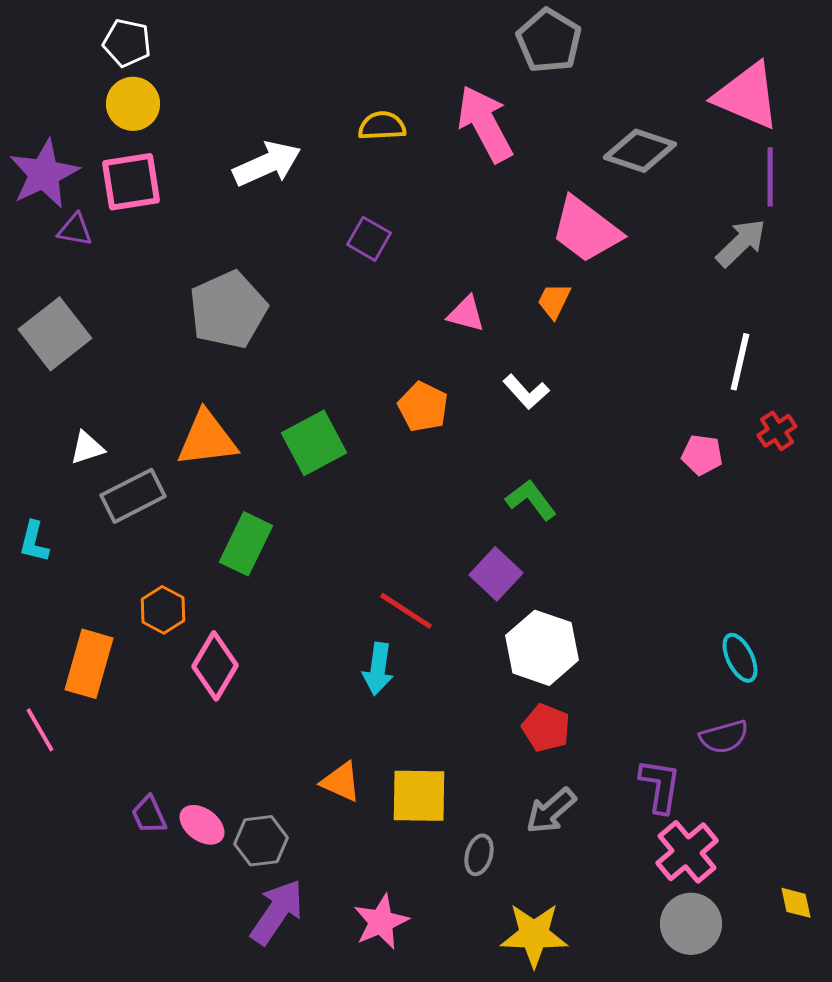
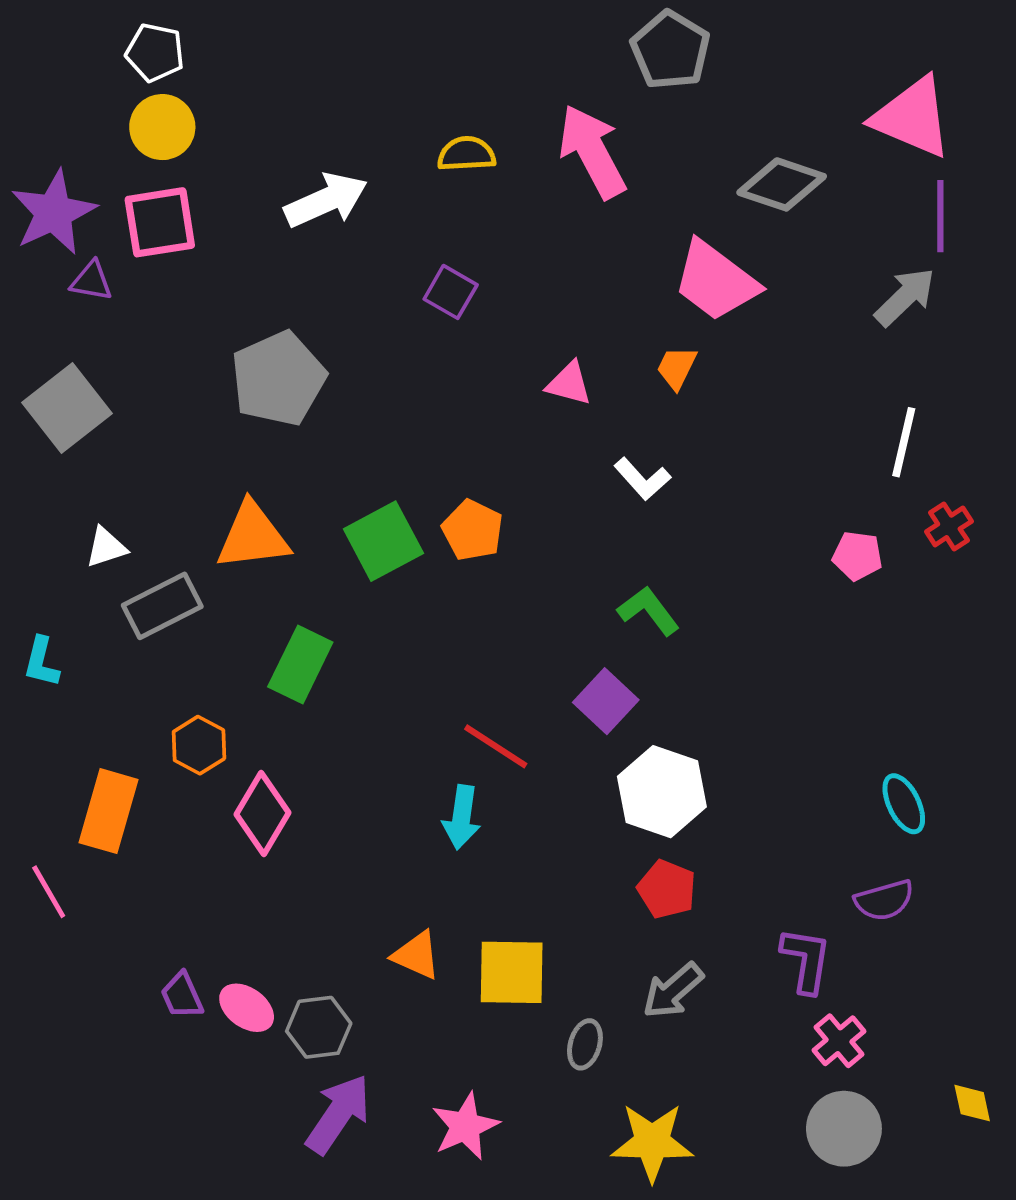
orange pentagon: (423, 407) -> (473, 530), moved
pink cross: (687, 852) -> (839, 1041), size x0.7

